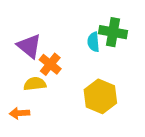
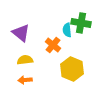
orange cross: (50, 64) -> (53, 45), moved
orange arrow: (19, 113) -> (25, 80), moved

